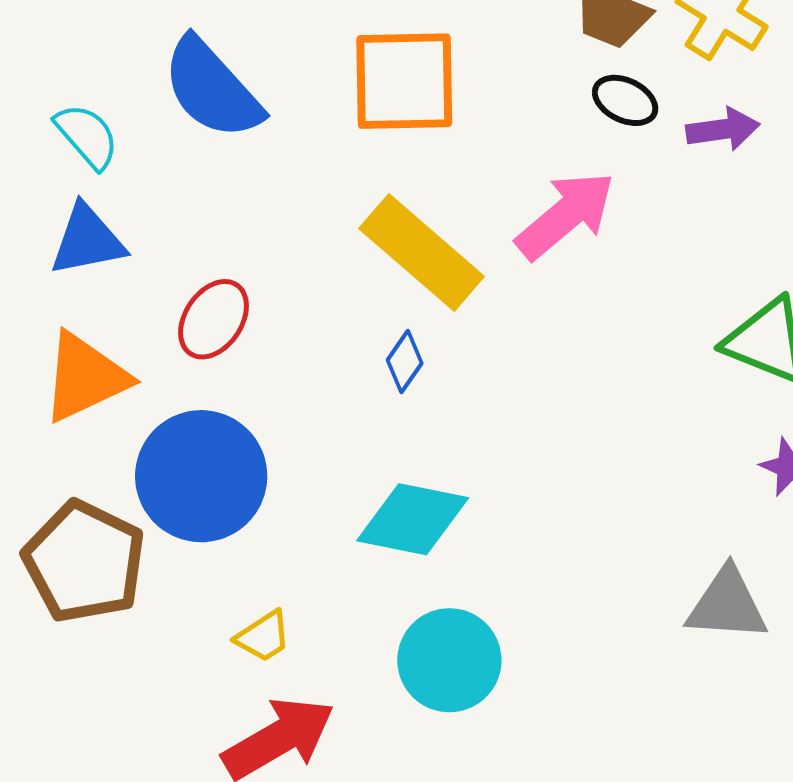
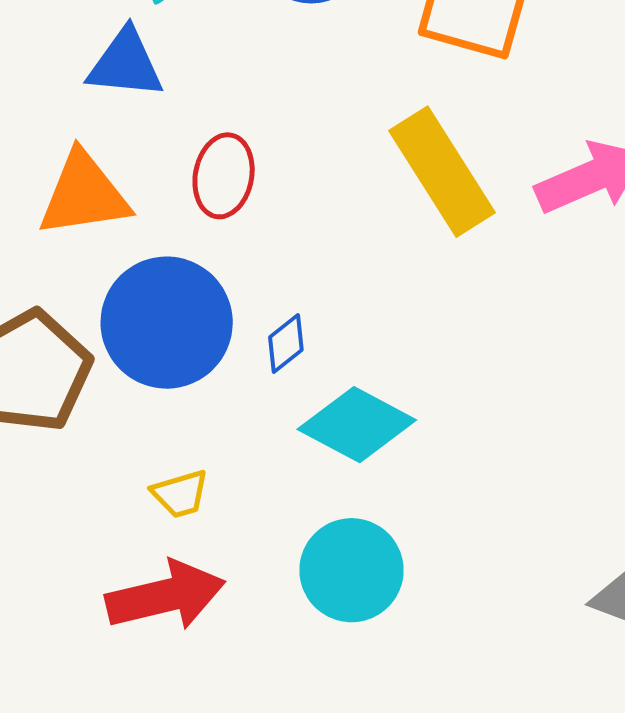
red ellipse: (213, 319) -> (224, 176), turned -40
blue diamond: (405, 362) -> (286, 344), moved

